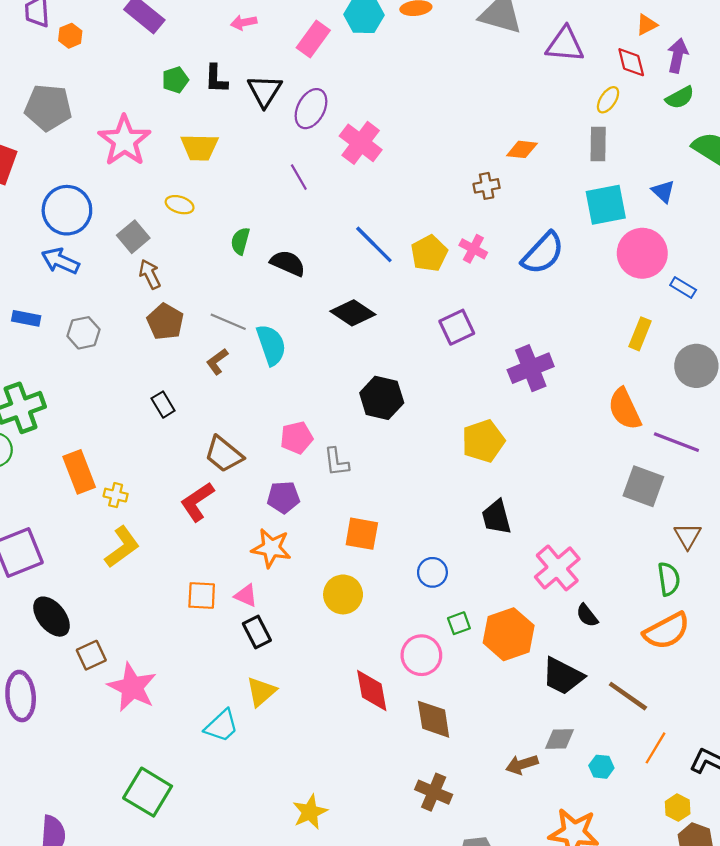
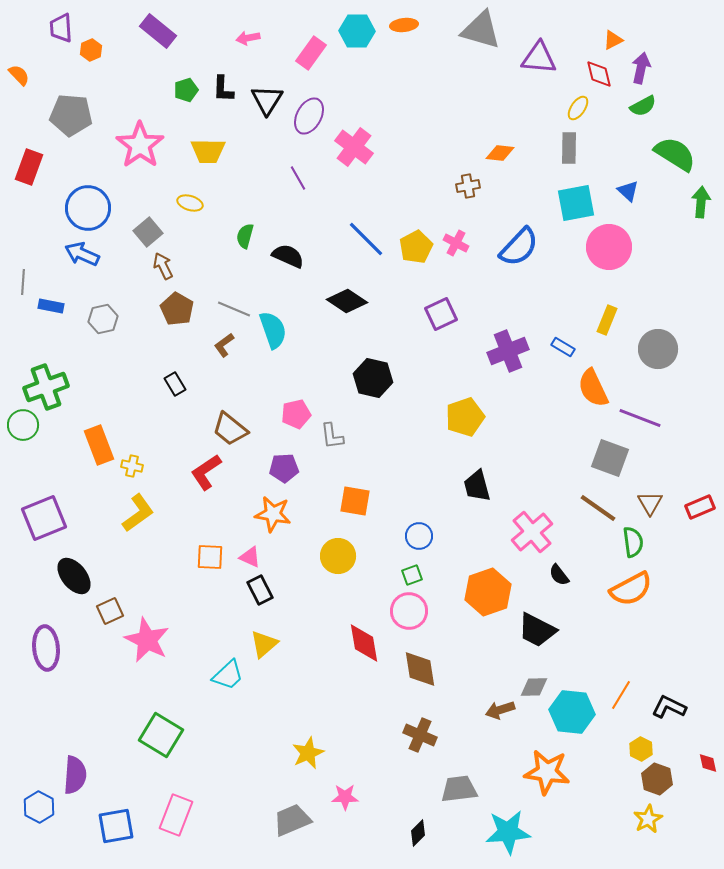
blue rectangle: (683, 287) -> (563, 347), moved
green square: (459, 623) -> (412, 575), moved
brown line: (628, 696) -> (598, 508), moved
cyan hexagon: (601, 767) -> (572, 712), size x2.0

